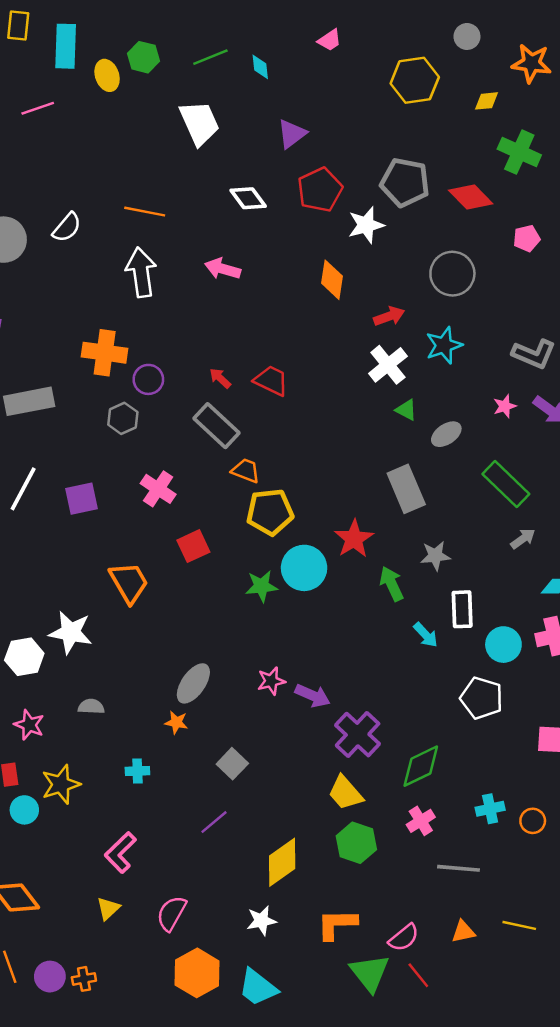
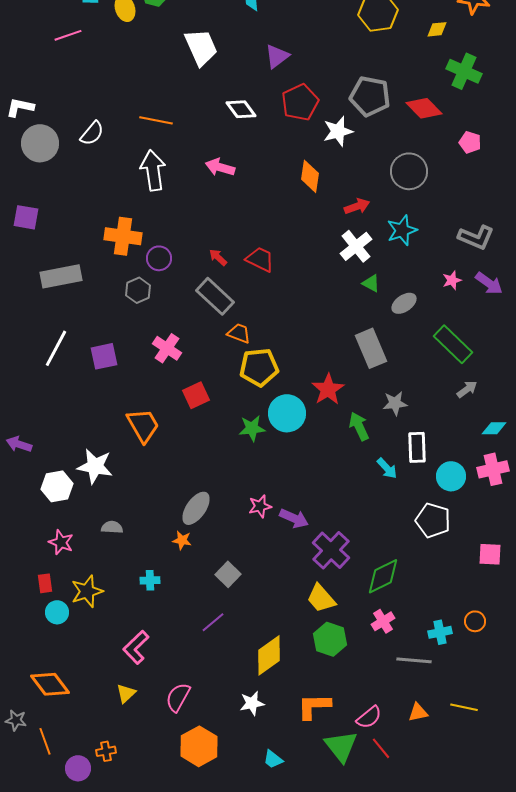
pink pentagon: (527, 238) -> (470, 142), turned 30
cyan cross: (490, 809) -> (440, 632), moved
purple circle: (50, 977) -> (78, 768), moved
cyan trapezoid: (258, 987) -> (273, 759), moved, size x0.6

